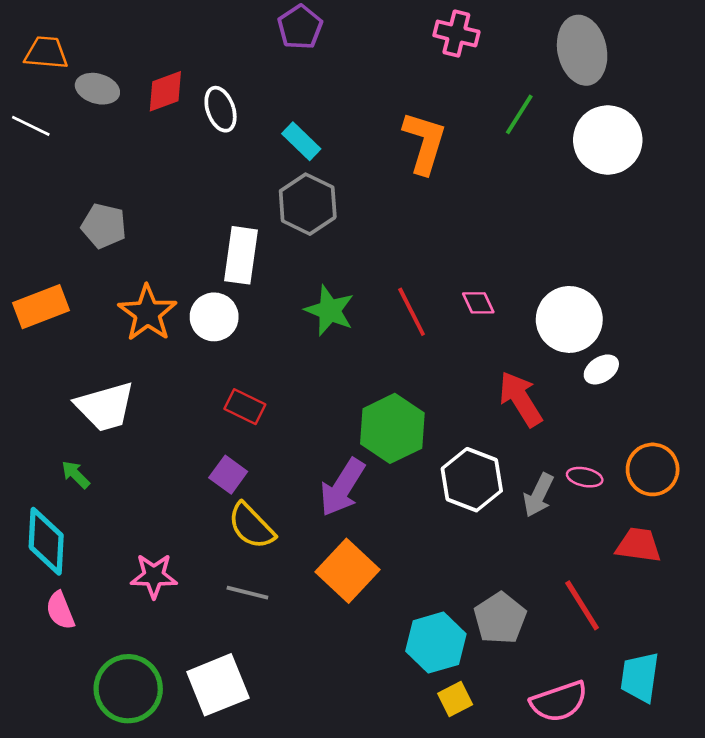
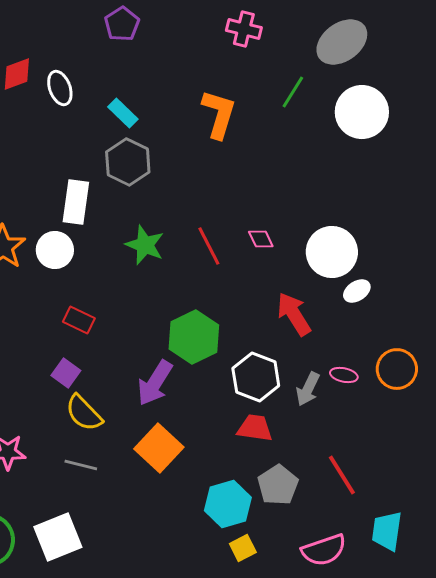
gray ellipse: (582, 50) -> (342, 42), turned 66
red trapezoid: (638, 545) -> (255, 428), moved

